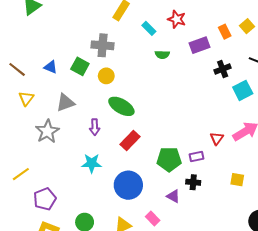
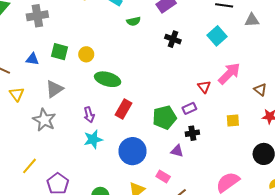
gray cross: (103, 45) -> (37, 16), moved
black cross: (223, 69) -> (173, 39), moved, turned -35
purple arrow: (95, 127) -> (89, 115), moved

